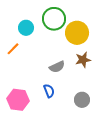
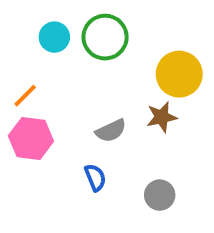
cyan circle: (26, 28) -> (54, 37), moved
yellow circle: (77, 33) -> (179, 74), moved
pink hexagon: (18, 100) -> (31, 138), moved

